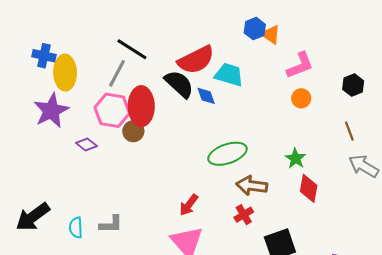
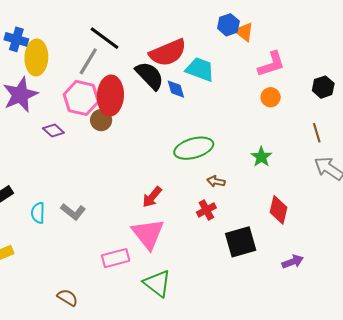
brown arrow: (252, 186) -> (216, 181), size x0.6
red diamond: (309, 188) -> (278, 210), moved
gray L-shape: (111, 224) -> (73, 212), turned 35

